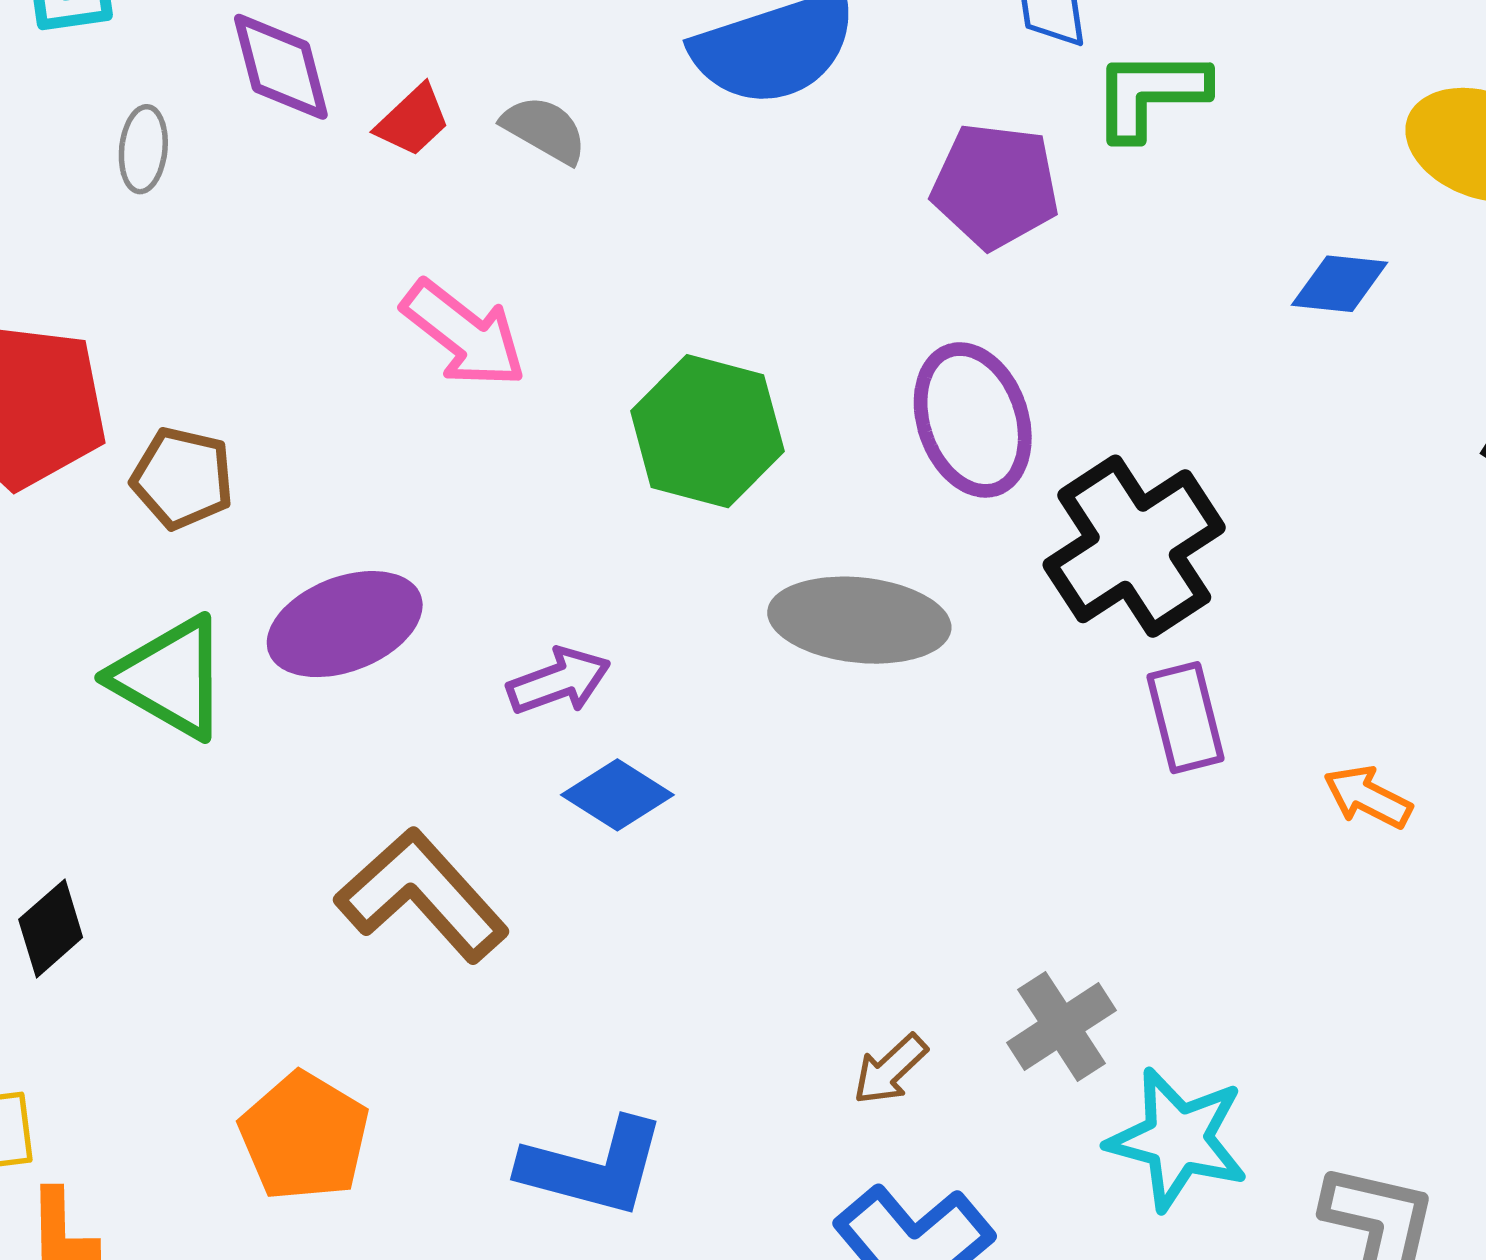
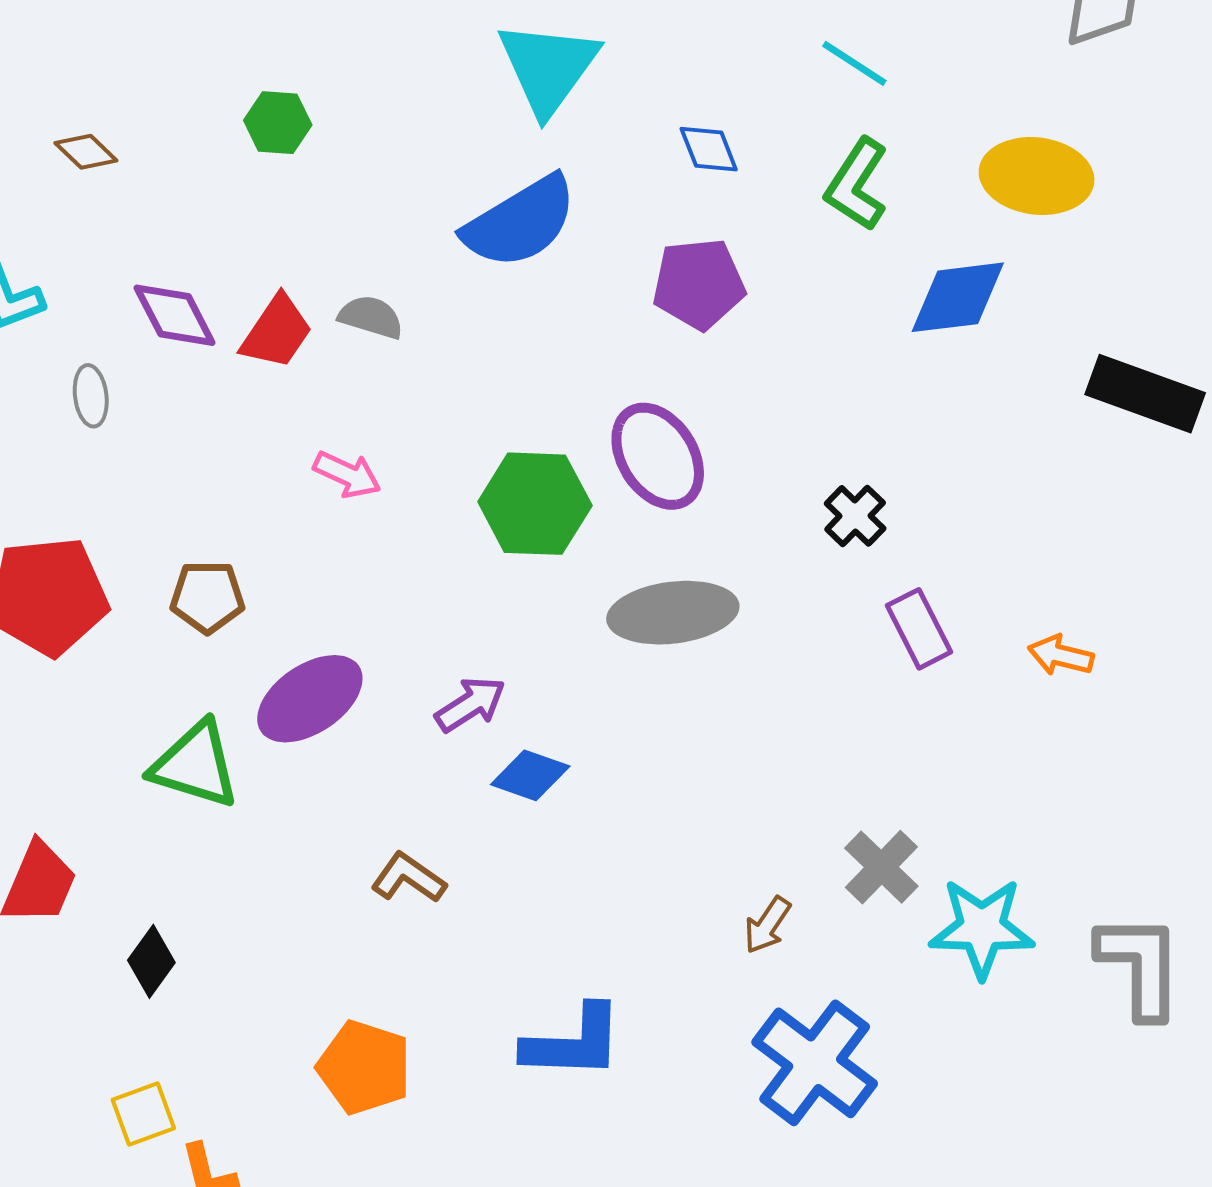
green L-shape: (1150, 94) -> (857, 184), moved, turned -44
red trapezoid: (413, 121) -> (277, 332), size x1.4
blue diamond: (1340, 284) -> (958, 297), size x1.5
pink arrow: (464, 334) -> (347, 474), size x0.7
purple ellipse: (973, 420) -> (658, 456), moved
brown pentagon: (183, 478) -> (207, 597), moved
black cross: (1134, 546) -> (855, 516), size x0.5
brown L-shape: (422, 895) -> (408, 878), size x0.6

